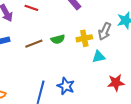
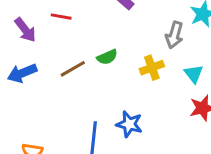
yellow cross: (84, 38) -> (152, 68), moved
cyan triangle: (99, 57) -> (194, 74), moved, turned -48

